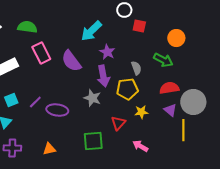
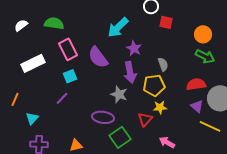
green arrow: (163, 60) -> (205, 56), moved
cyan square: (11, 100) -> (70, 76), moved
purple ellipse: (57, 110) -> (103, 117), moved
yellow star: (141, 112) -> (160, 107), moved
yellow line: (183, 130) -> (210, 126), turned -65
green square: (93, 141) -> (120, 137), turned -30

